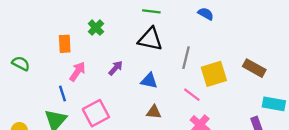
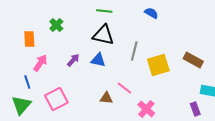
blue triangle: (149, 81) -> (98, 60), moved
pink line: (192, 95) -> (124, 88), moved

